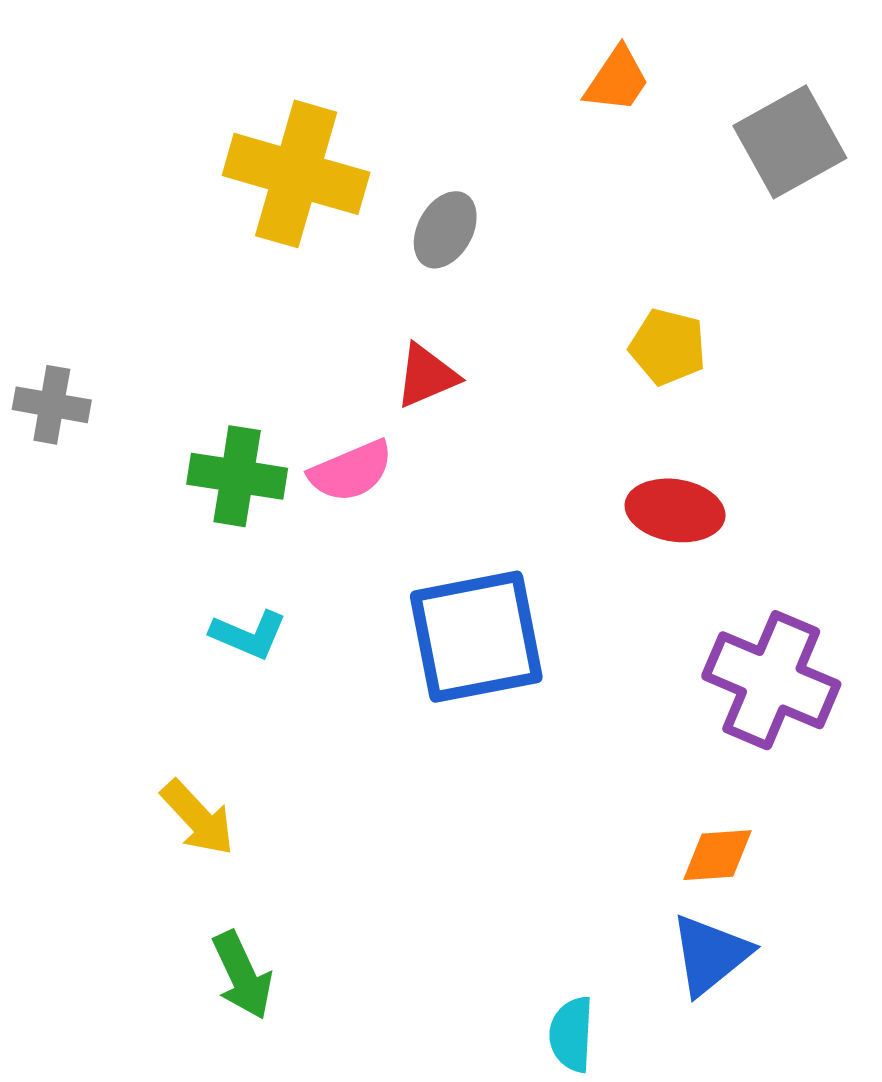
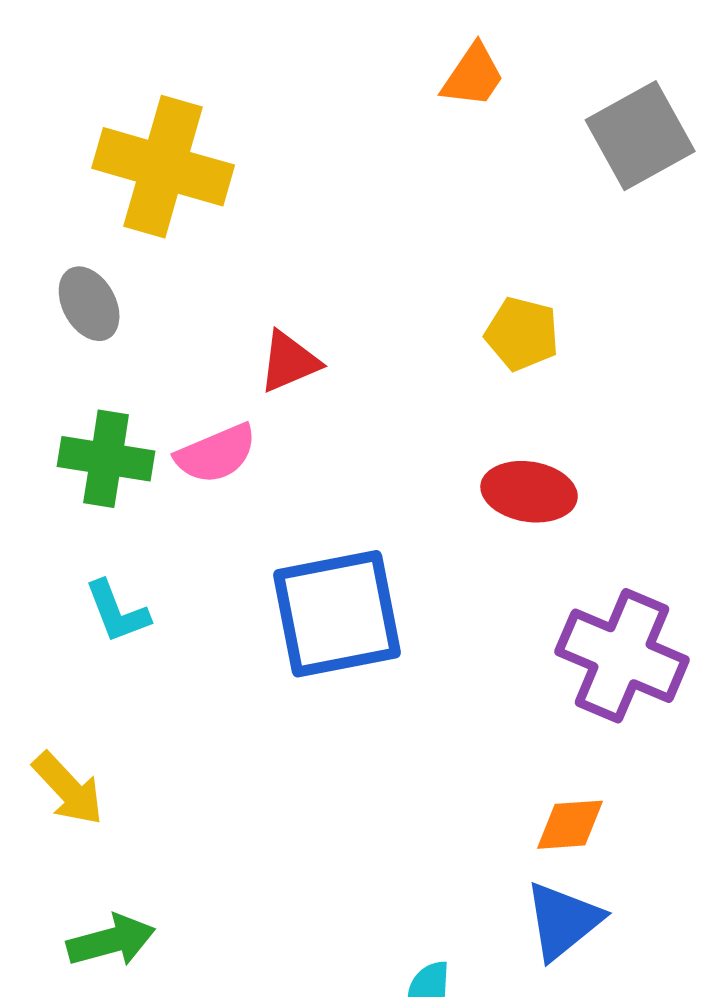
gray ellipse: (445, 230) -> (89, 304), moved, turned -58
cyan L-shape: (248, 635) -> (117, 612), turned 46
green arrow: (242, 975) -> (111, 941), turned -80

